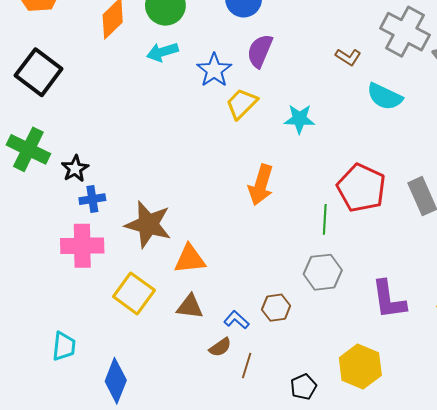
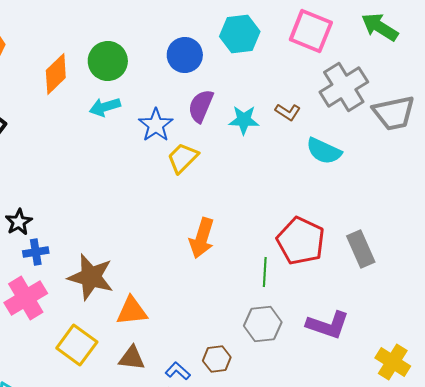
gray cross: (405, 32) -> (344, 87), turned 30
cyan star: (299, 119) -> (244, 120), moved
pink cross: (82, 246) -> (26, 298), turned -30
purple L-shape: (389, 300) -> (328, 325), moved, turned -63

